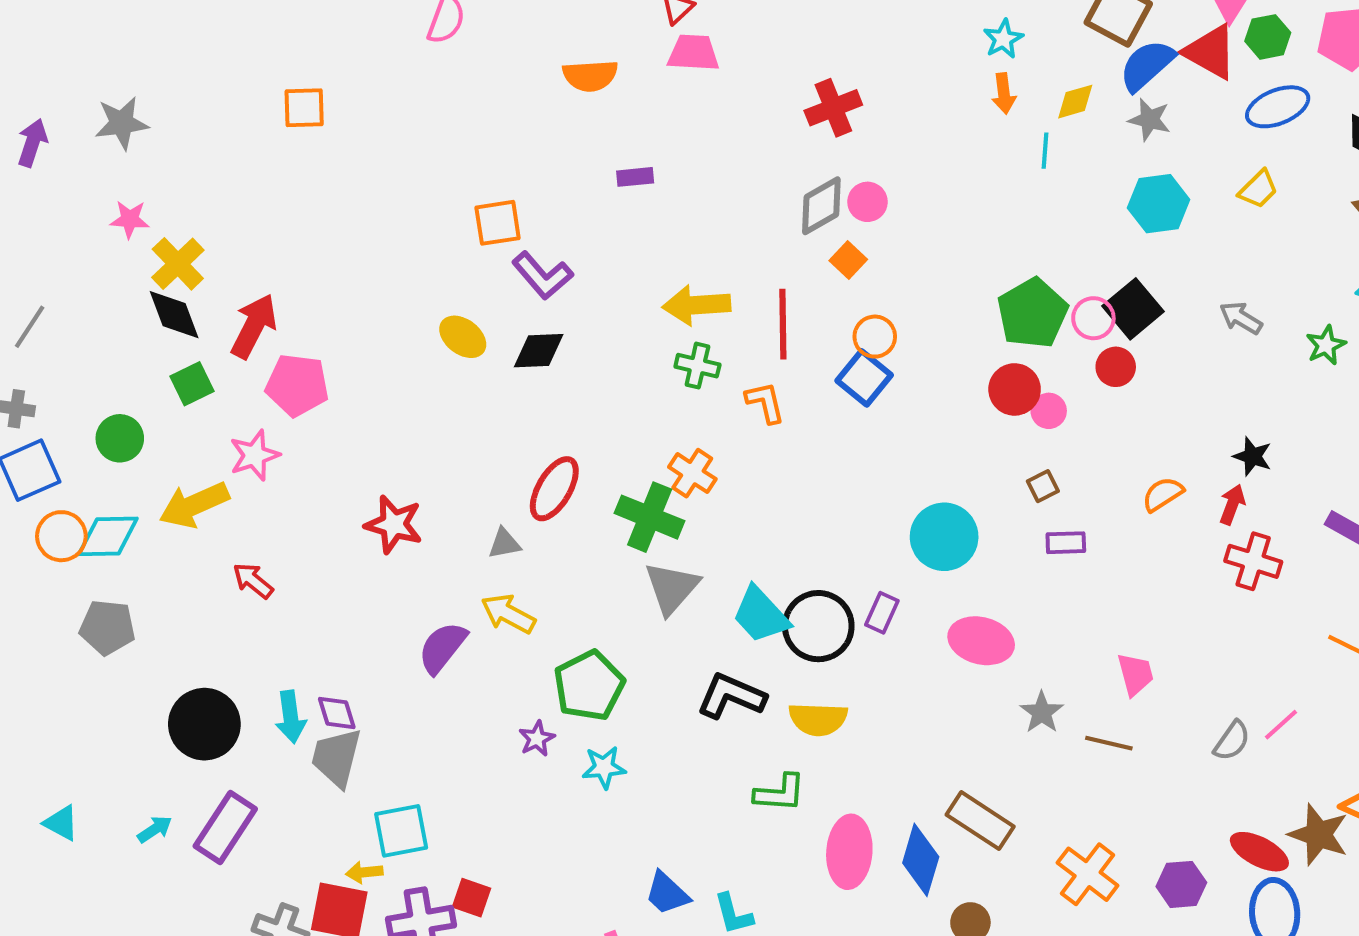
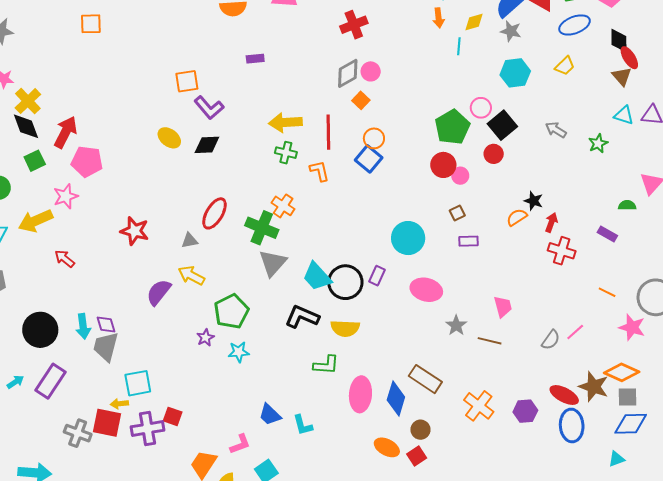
pink circle: (1093, 318) -> (481, 108), moved
black star: (1252, 456) -> (534, 201), moved

